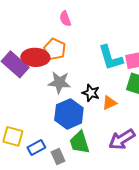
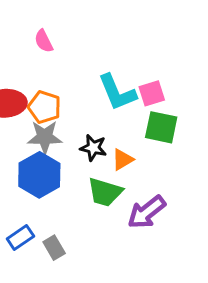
orange pentagon: (55, 49) -> (44, 107), moved
blue hexagon: (69, 114) -> (39, 175), moved
green trapezoid: (80, 142) -> (105, 192), moved, turned -50

